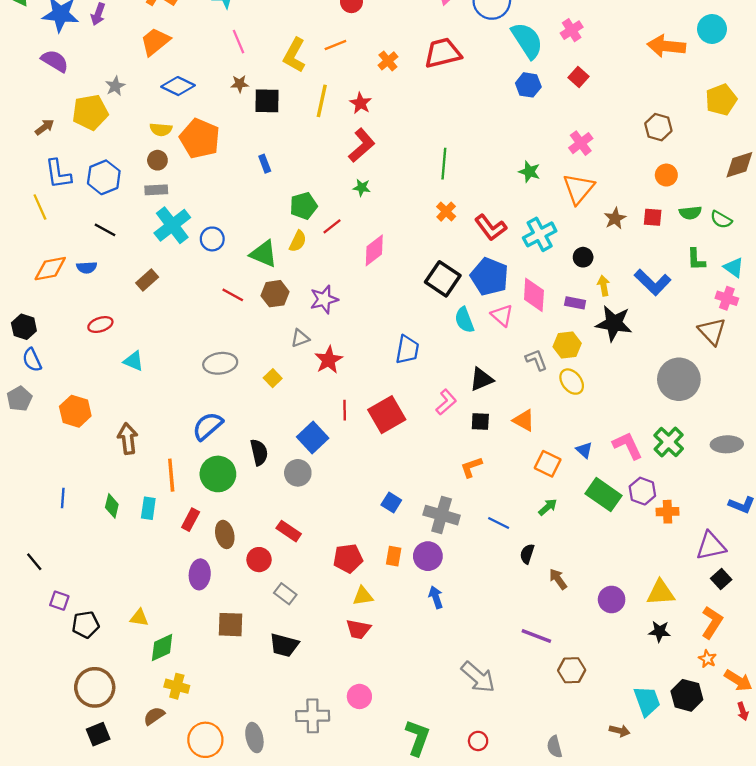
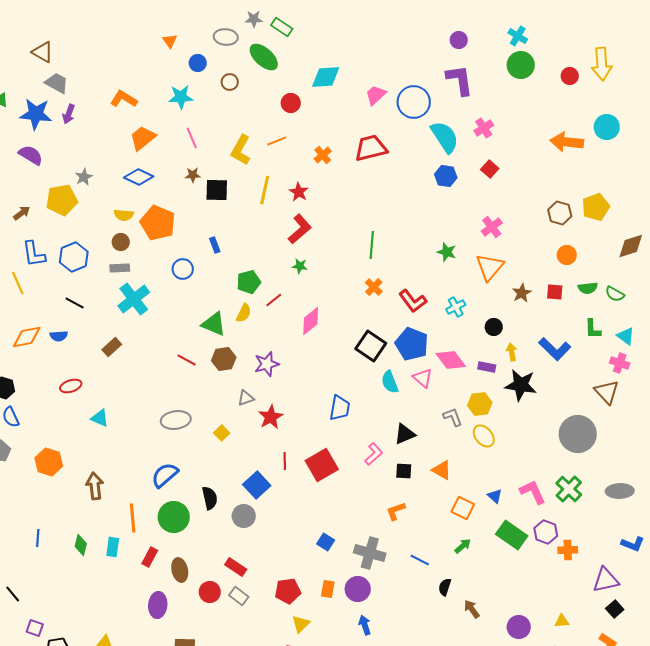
orange trapezoid: (155, 42) -> (143, 138), moved
yellow pentagon: (721, 100) -> (596, 207), moved
cyan cross: (540, 234) -> (456, 307), size x0.7
blue circle: (212, 239) -> (183, 269), moved
pink diamond: (534, 295) -> (451, 360), turned -40
yellow triangle: (661, 593) -> (562, 621), size x0.6
gray rectangle: (285, 594) -> (239, 596), moved
yellow triangle: (363, 596) -> (301, 624), turned -36

